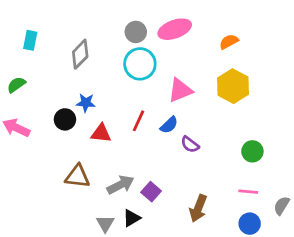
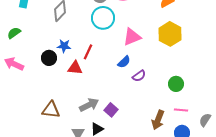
red line: (139, 121) -> (88, 52), moved
purple semicircle: (190, 144) -> (139, 76), turned -72
green circle: (252, 151) -> (176, 84), moved
brown triangle: (77, 176) -> (51, 110), moved
brown arrow: (198, 208) -> (158, 120), moved

